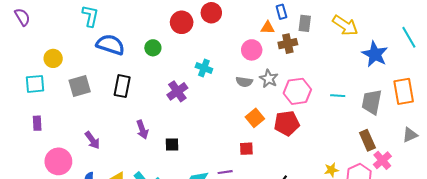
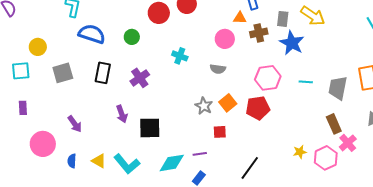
gray rectangle: (305, 23) -> (283, 19), moved
blue star: (375, 54) -> (292, 43), moved
gray star: (269, 79) -> (204, 106), moved
purple cross: (177, 91) -> (140, 78), moved
black square: (172, 144) -> (150, 128), size x1.6

